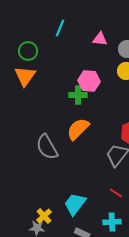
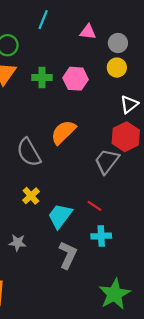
green cross: (78, 95) -> (42, 78), moved
red line: (116, 193) -> (95, 206), moved
yellow cross: (44, 216) -> (31, 196), moved

